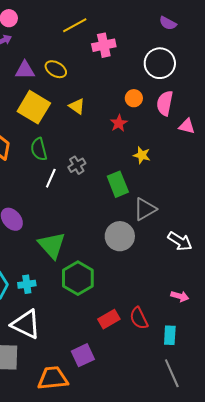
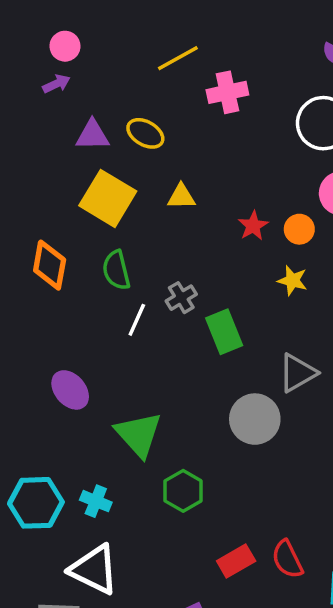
orange circle: (134, 98) -> (299, 229), moved
yellow triangle: (77, 106) -> (181, 197), turned -36
green rectangle: (118, 184) -> (224, 332), moved
green hexagon: (78, 278) -> (183, 491), size x0.7
cyan cross: (27, 284) -> (96, 501), turned 30

